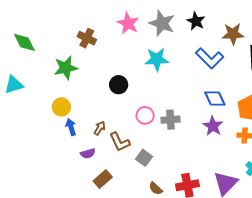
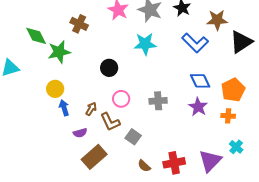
green diamond: (24, 42) -> (36, 36), moved
pink circle: (145, 115) -> (121, 99), moved
brown rectangle: (103, 179) -> (94, 157), size x1.4

